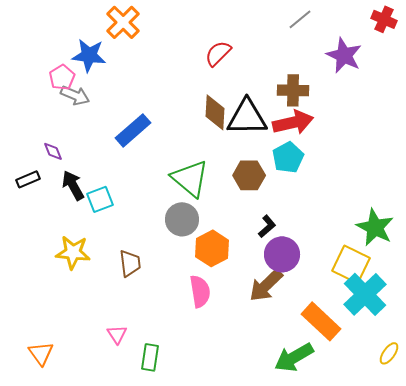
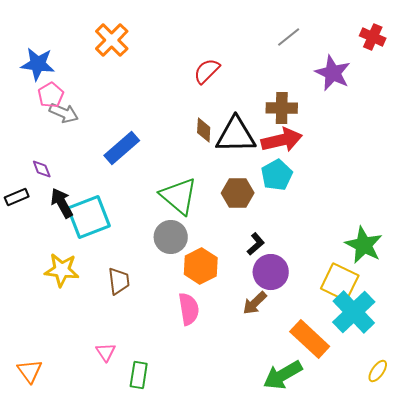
blue star: (89, 55) -> (38, 64), moved
brown diamond: (215, 112) -> (204, 130), size x0.7
cyan square: (100, 199) -> (89, 217), size x1.6
brown arrow: (266, 285) -> (255, 303), size x0.7

